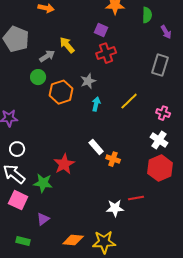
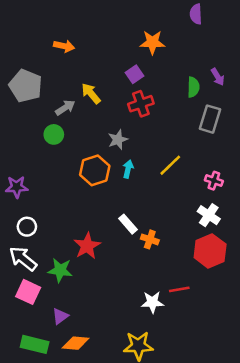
green semicircle: (147, 15) -> (193, 87), moved
purple square: (101, 30) -> (134, 74), turned 32
orange hexagon: (61, 92) -> (95, 170), moved
orange diamond: (73, 240) -> (76, 343), moved
green rectangle: (23, 241) -> (35, 344), size x1.5

